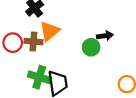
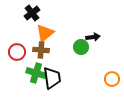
brown cross: (33, 41) -> (41, 50), moved
red circle: (13, 43) -> (17, 52), moved

